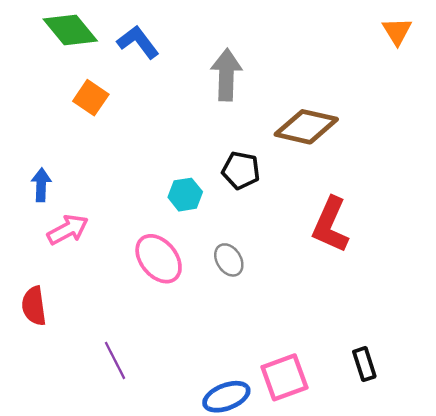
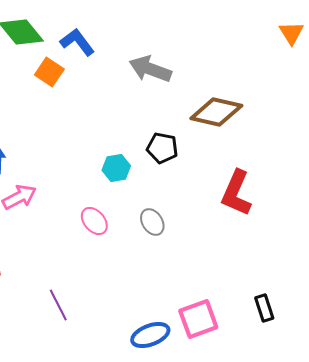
gray arrow: (226, 75) -> (150, 69), turned -72
orange square: (91, 98) -> (49, 72), moved
pink ellipse: (159, 259) -> (94, 221), size x0.7

